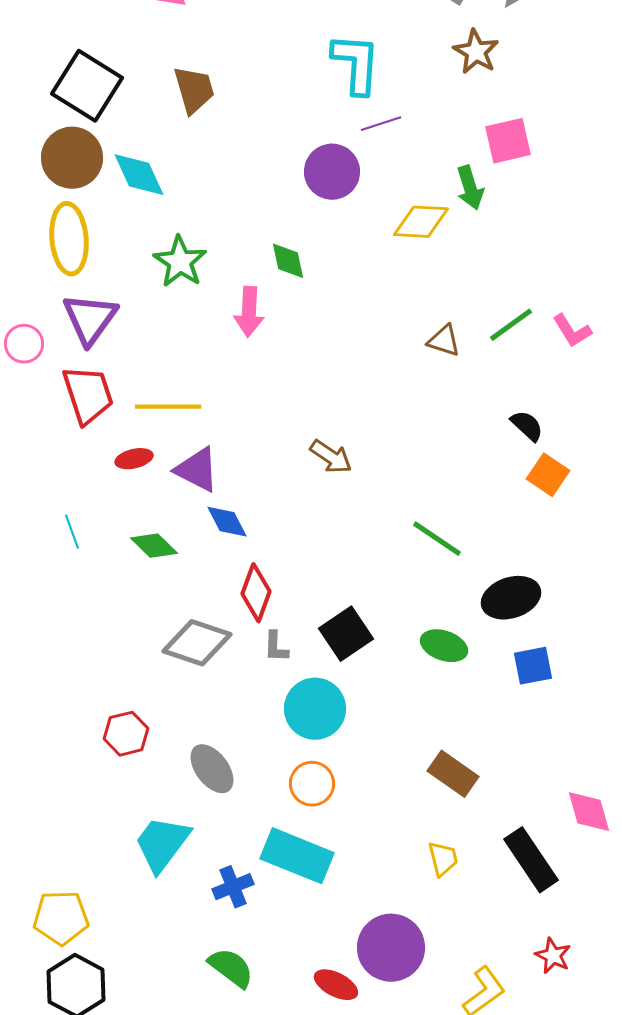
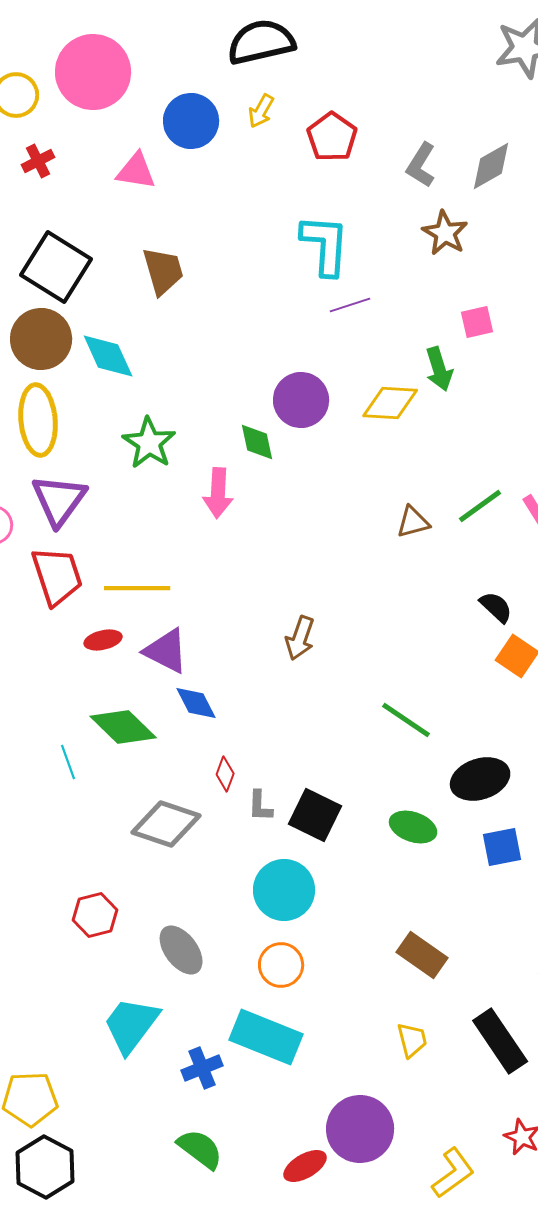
pink square: (508, 141) -> (477, 322), size x0.7
purple circle: (332, 172) -> (301, 400), moved
brown triangle: (444, 341) -> (413, 522), turned -33
brown arrow: (331, 457) -> (300, 638), turned 75
cyan line: (72, 532) -> (68, 762), moved
green diamond: (154, 546) -> (123, 727), size x1.4
red diamond: (256, 593) -> (225, 774), size x0.6
black square: (346, 634) -> (315, 815), turned -30
gray L-shape: (276, 647) -> (260, 806), moved
red ellipse: (336, 985) -> (305, 1166), turned -57

